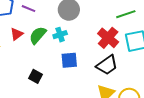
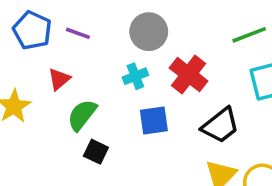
green semicircle: (38, 35) -> (82, 115), moved
red cross: (108, 38) -> (189, 75), moved

